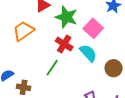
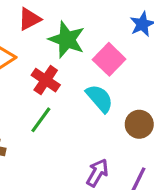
red cross: (64, 44) -> (46, 80), moved

